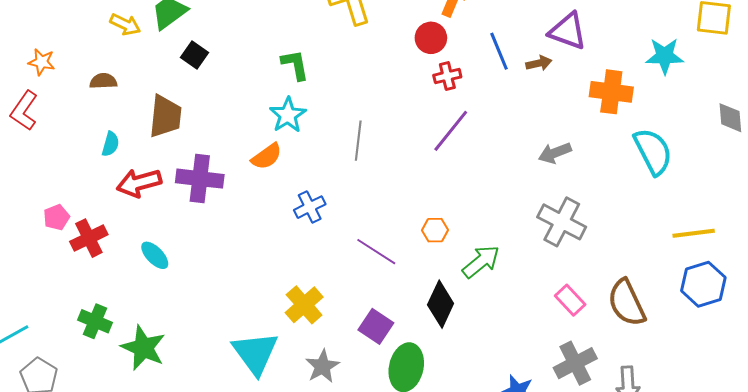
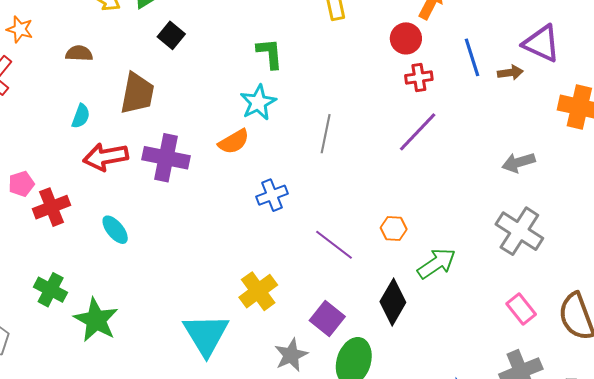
gray star: (322, 366) -> (291, 355), moved

